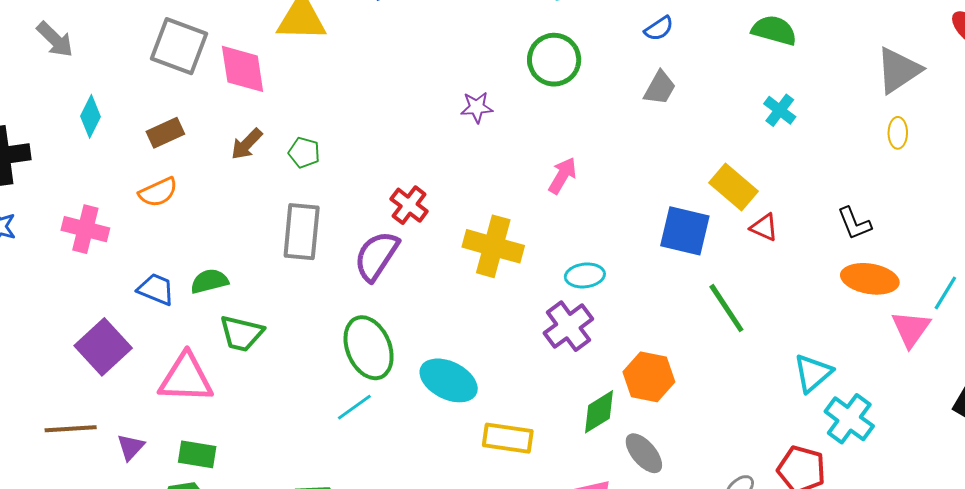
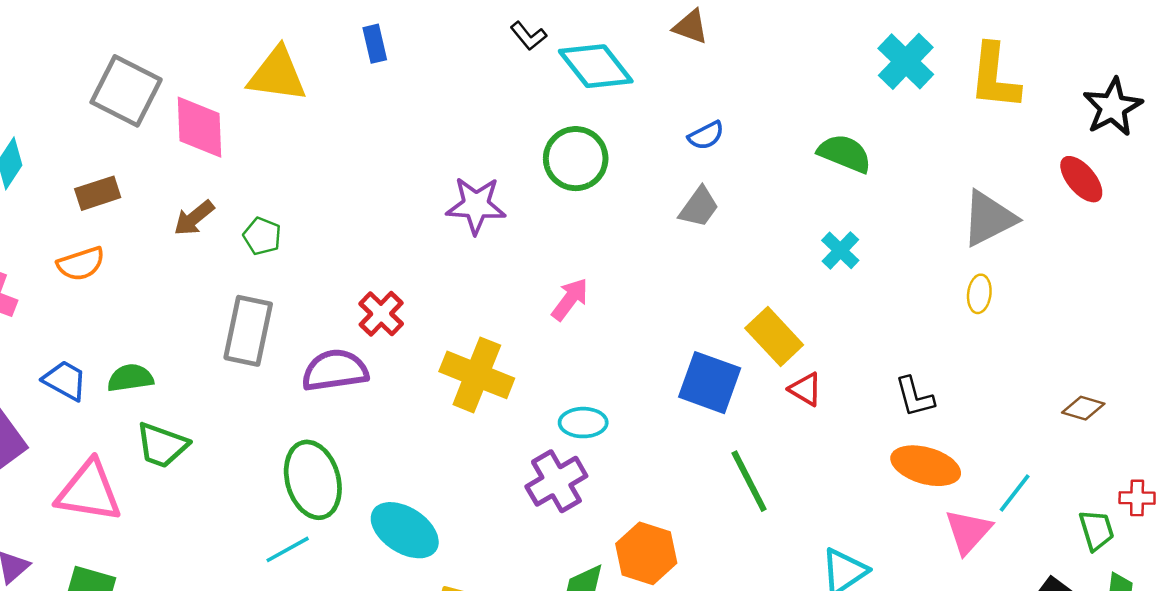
purple star: (477, 107) -> (476, 205), size x1.5
purple semicircle: (376, 256) -> (335, 370), turned 42

